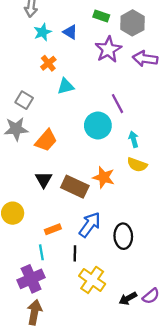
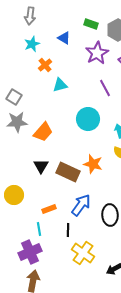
cyan star: (43, 32) -> (32, 44), moved
gray square: (24, 100) -> (14, 97), moved
purple line: (117, 104) -> (105, 88), moved

